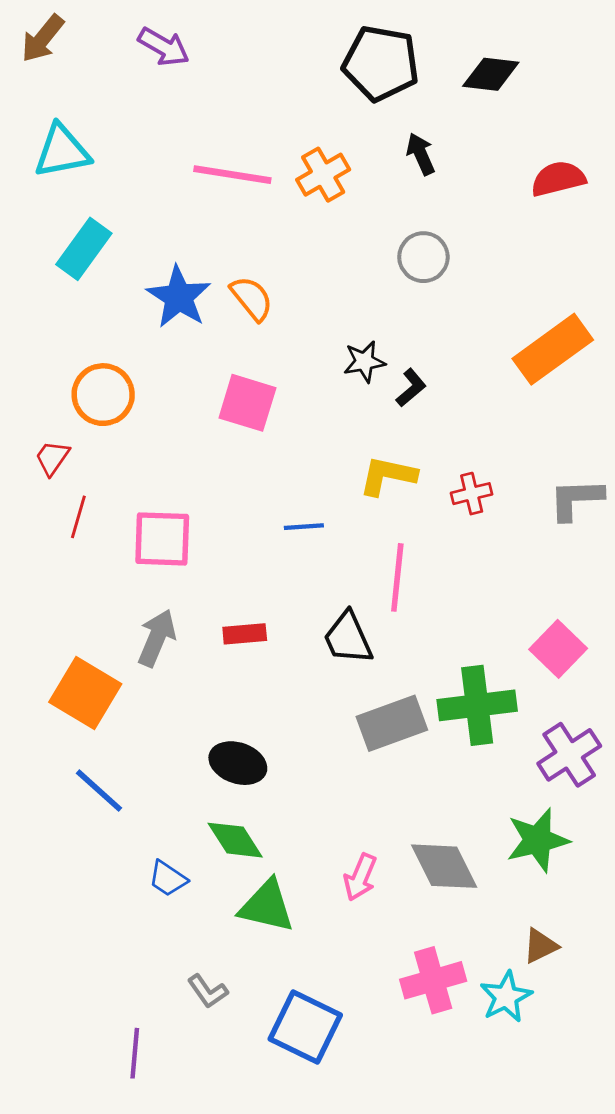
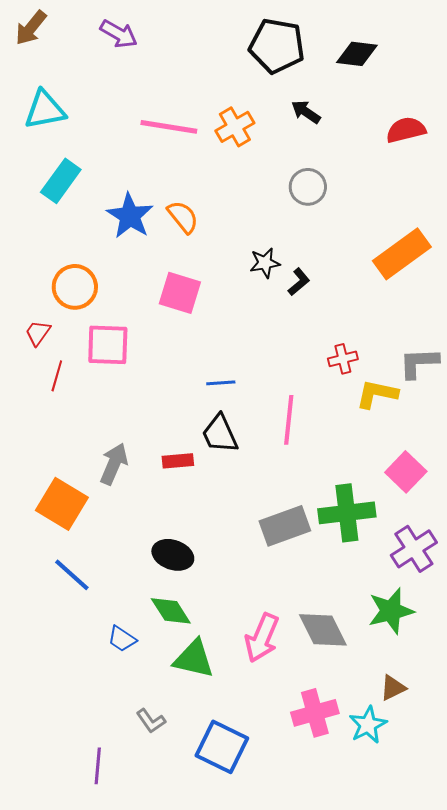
black arrow: (421, 154) -> (306, 112), turned -32
yellow L-shape: (388, 476) -> (377, 394), moved
pink square: (162, 539) -> (108, 345), moved
black trapezoid: (348, 638) -> (220, 434), moved
pink arrow: (360, 877) -> (262, 638), size x1.4

